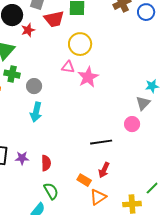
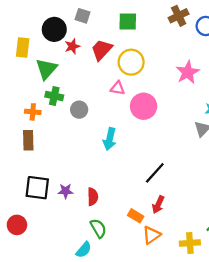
red trapezoid: (54, 19) -> (102, 50), moved, turned 145
pink star: (88, 77) -> (188, 72), moved
cyan arrow: (36, 112) -> (110, 139), moved
pink circle: (132, 124) -> (144, 106), moved, size x1.5
black line: (101, 142) -> (155, 173), turned -40

